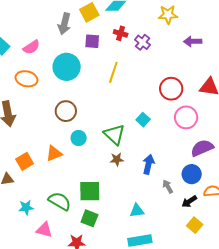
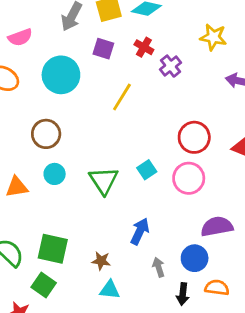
pink circle: (186, 117) -> (189, 178), moved
brown star: (117, 159) -> (101, 261), moved
black arrow: (189, 201) -> (183, 294), turned -63

